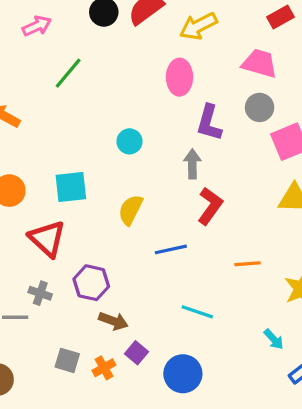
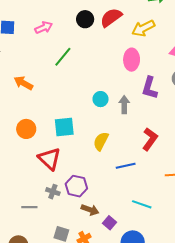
gray arrow: (192, 164) -> (124, 105), moved
gray cross: (40, 293) -> (53, 192), moved
purple square: (137, 353) -> (109, 223), moved

